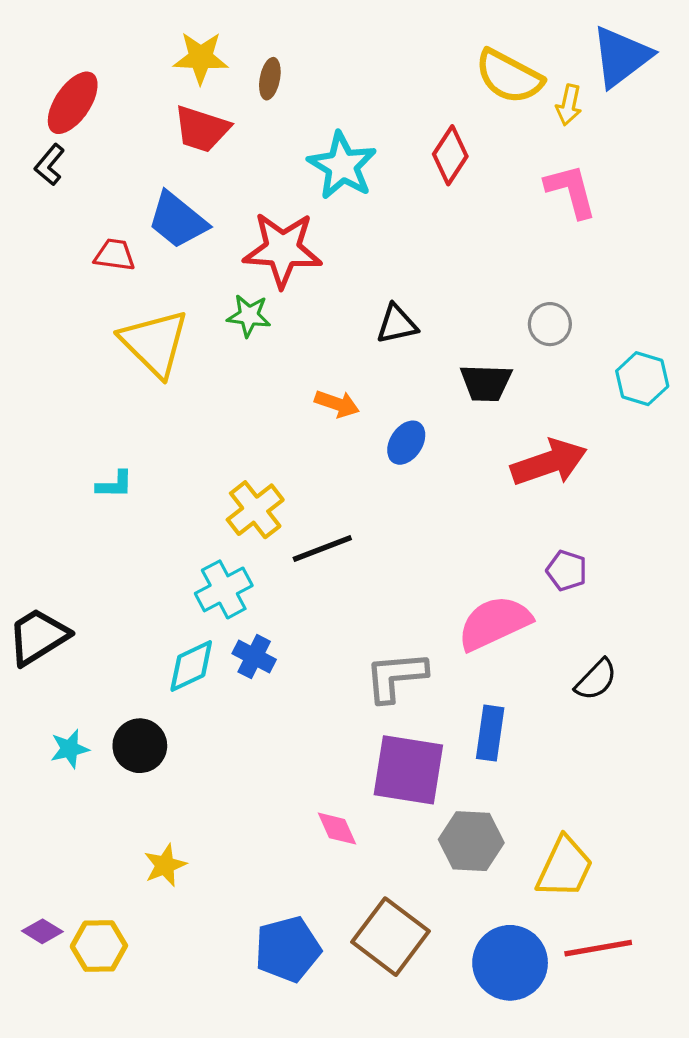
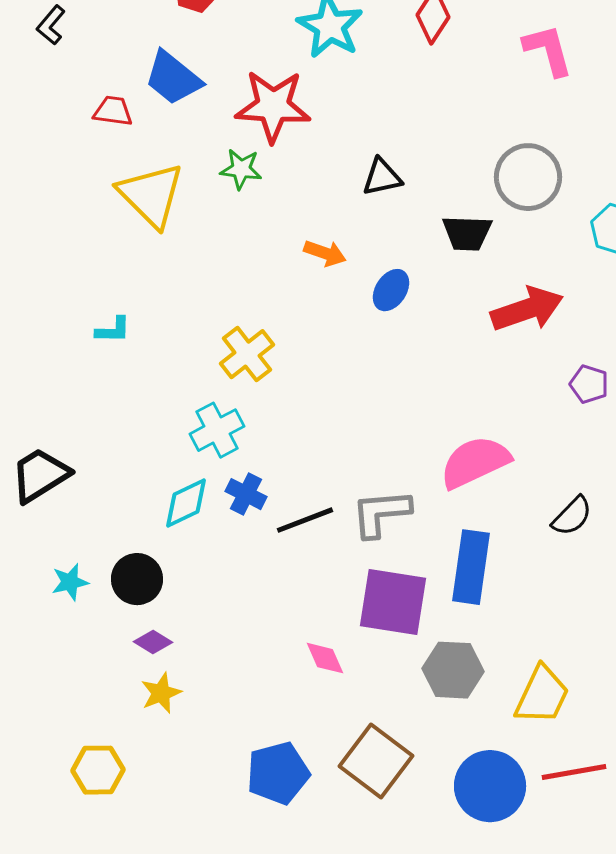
gray circle: (550, 324) -> (528, 177), size x1.6
black line: (322, 549) -> (305, 520), moved
purple pentagon: (567, 571) -> (589, 384), moved
blue rectangle: (490, 733) -> (471, 567), size x1.4
purple diamond: (42, 931) -> (153, 642), moved

